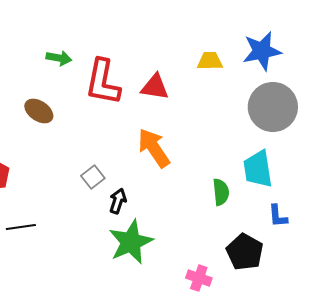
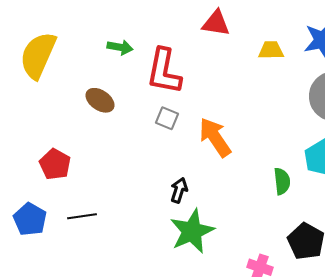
red triangle: (155, 87) -> (216, 23), moved
gray square: (93, 177) -> (167, 118), moved, turned -30

